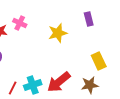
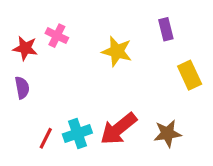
yellow star: (58, 33) -> (117, 51), turned 30
yellow rectangle: (99, 61) -> (190, 75), moved

